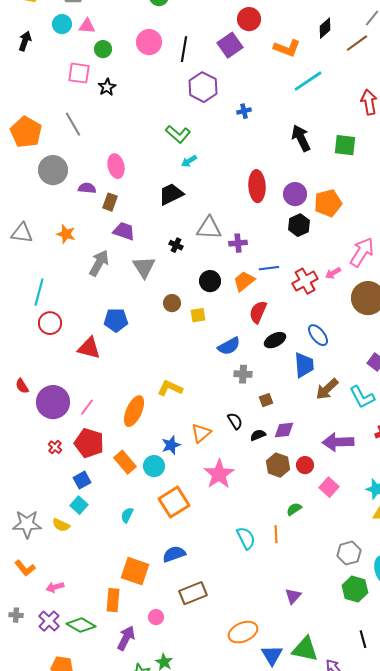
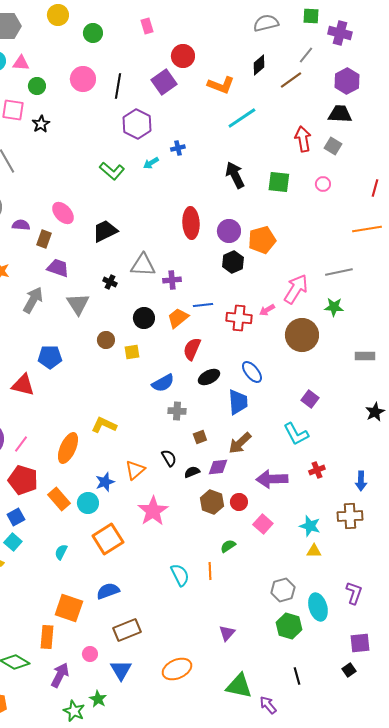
cyan arrow: (189, 161) -> (151, 163), moved
pink ellipse: (116, 166) -> (63, 213), moved, turned -30
red cross: (305, 281) -> (239, 318), turned 35
brown arrow: (327, 389) -> (240, 443), moved
blue triangle: (272, 655) -> (121, 670), moved

